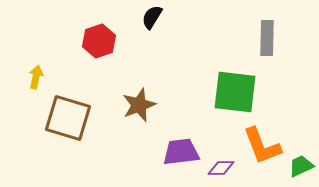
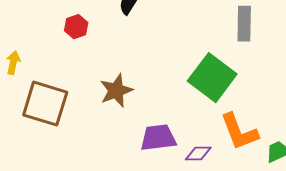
red hexagon: (99, 41) -> (76, 27), size x0.7
green square: (235, 92) -> (212, 78), turned 30

